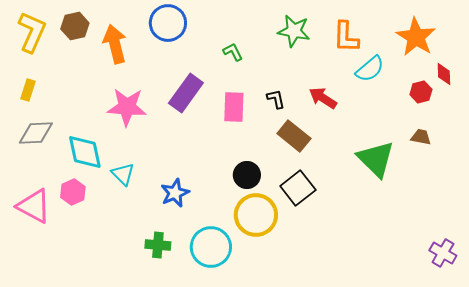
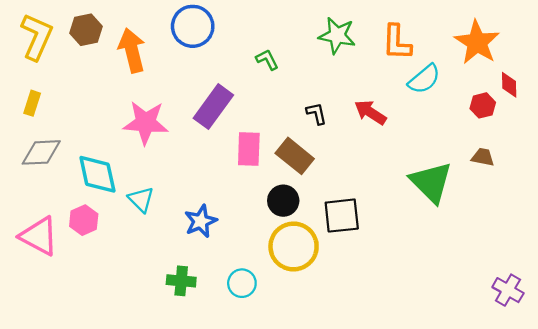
pink rectangle: (234, 107) -> (249, 149), moved
brown rectangle: (294, 136) -> (295, 156), moved
black square: (298, 188) -> (342, 216), turned 32
cyan circle: (211, 247) -> (242, 283), size x0.6

